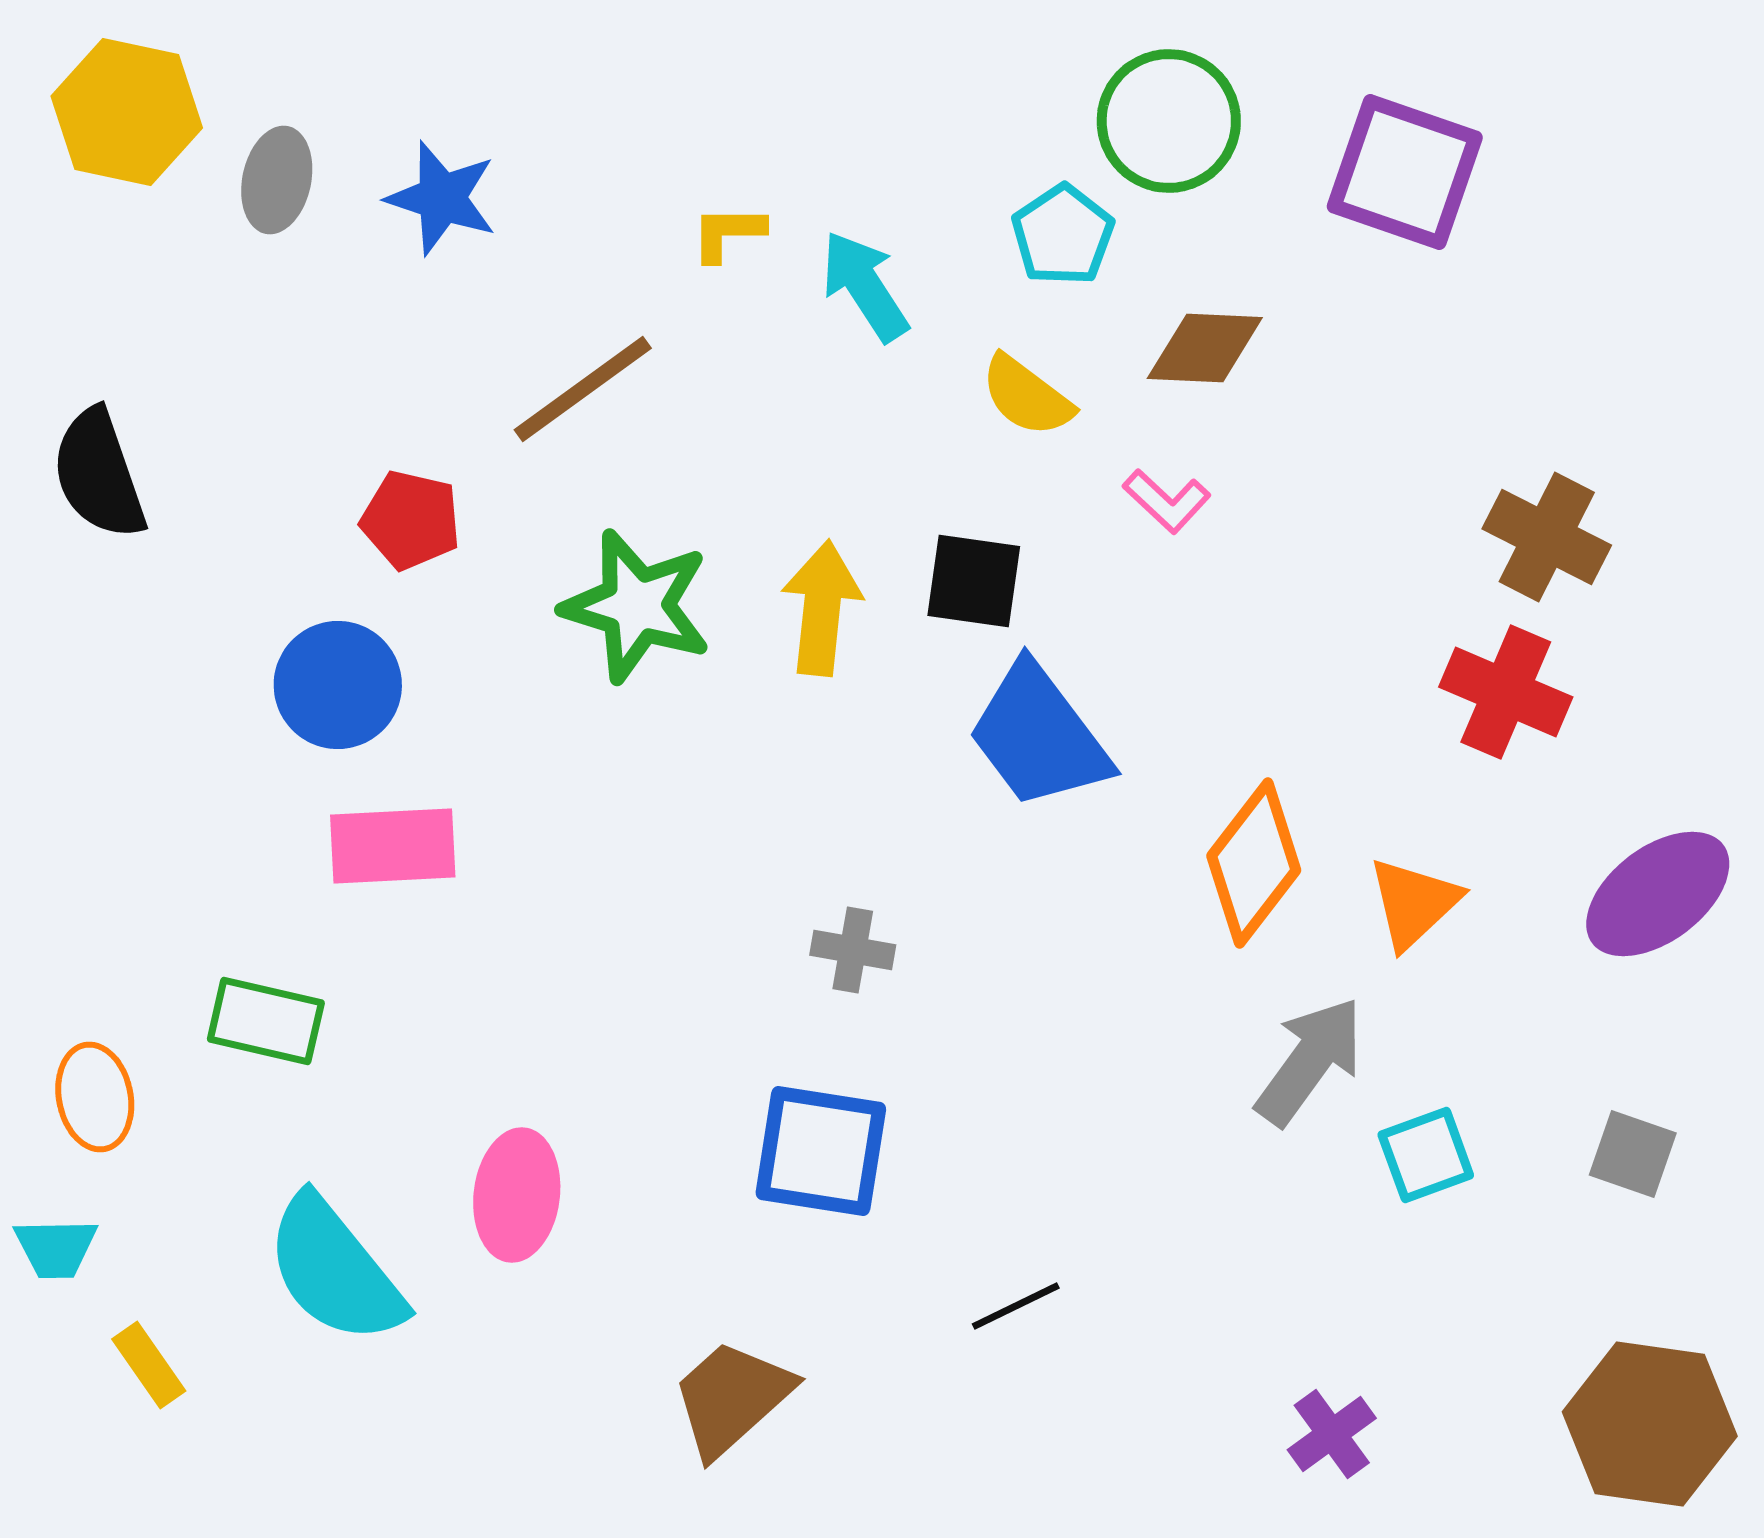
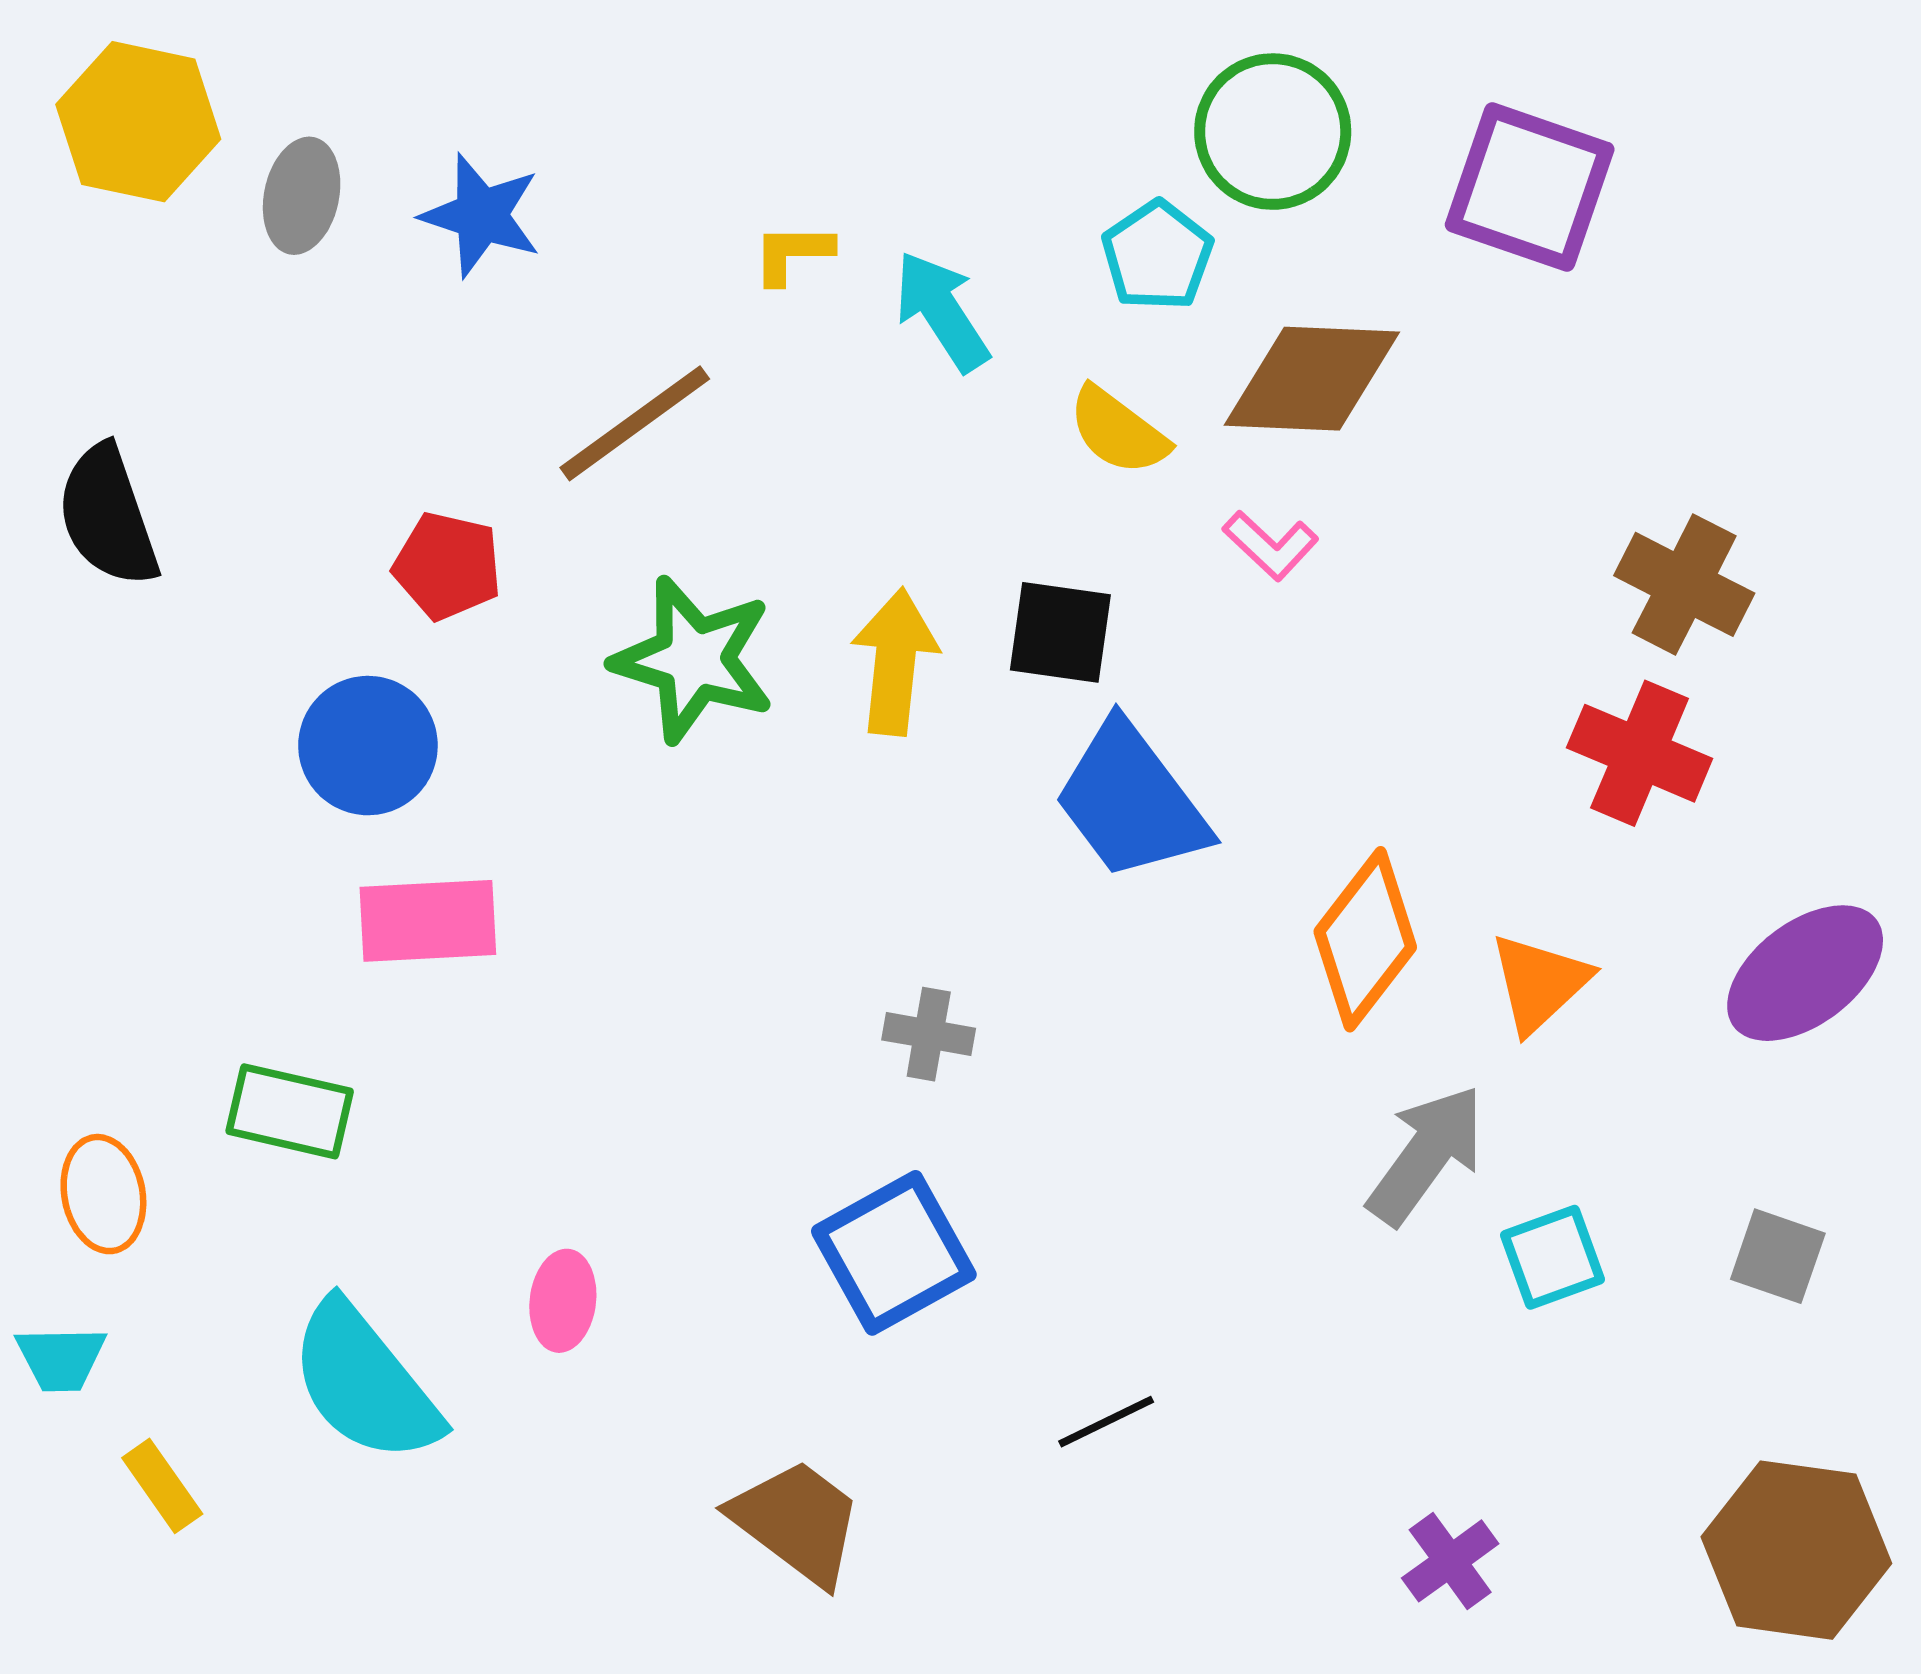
brown diamond: (1205, 348) -> (1312, 379), size x1.4
blue square: (821, 1151) -> (894, 1253), turned -38
pink ellipse: (517, 1195) -> (563, 1301), size x0.7
brown trapezoid: (732, 1398) -> (797, 1522), turned 79

